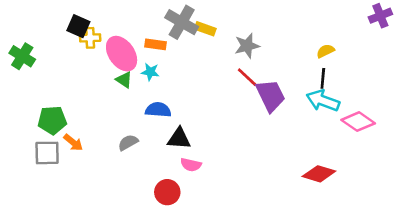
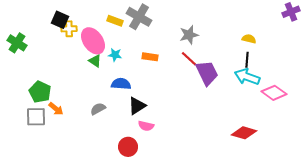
yellow rectangle: (205, 29) -> (115, 21), moved
orange rectangle: (156, 44) -> (150, 57), moved
yellow semicircle: (325, 51) -> (249, 39), turned 40
green pentagon: (52, 120) -> (40, 92), turned 30
black triangle: (179, 139) -> (137, 106), turned -36

